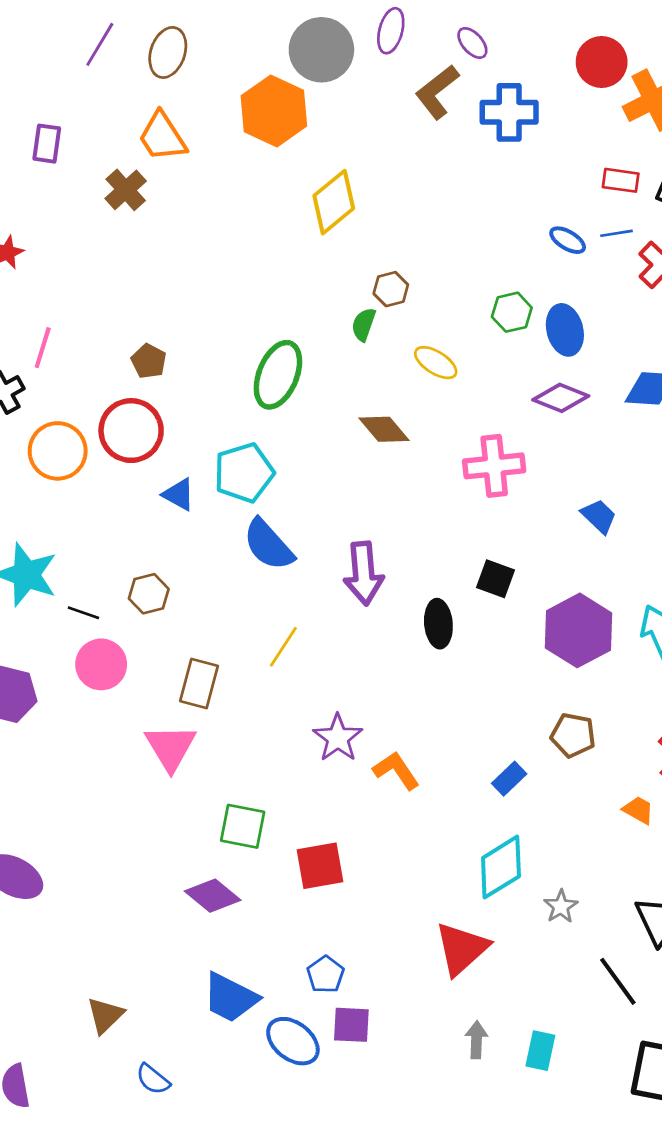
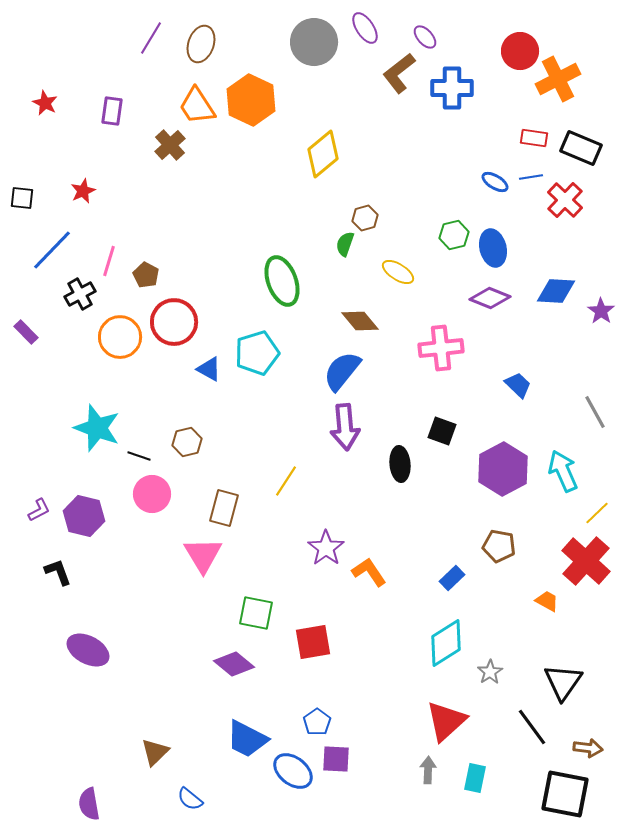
purple ellipse: (391, 31) -> (365, 28), turned -48
orange hexagon: (274, 111) -> (251, 100), moved
brown pentagon: (149, 361) -> (146, 275), moved
green ellipse: (278, 375) -> (282, 281), turned -42
blue semicircle: (268, 545) -> (342, 371), moved, turned 81
red triangle: (462, 949) -> (446, 721), moved

